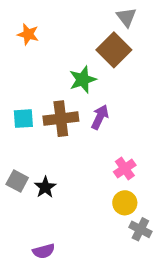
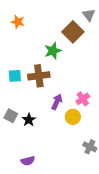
gray triangle: (126, 17) -> (89, 15), moved
purple arrow: (100, 117) -> (57, 102), moved
pink cross: (125, 168) -> (83, 99), moved
yellow circle: (125, 203) -> (73, 117), moved

